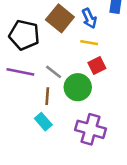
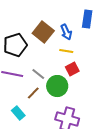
black pentagon: (24, 35) -> (15, 45), turned -30
brown line: (47, 96) -> (33, 93), turned 40
cyan rectangle: (43, 122) -> (18, 113), moved

